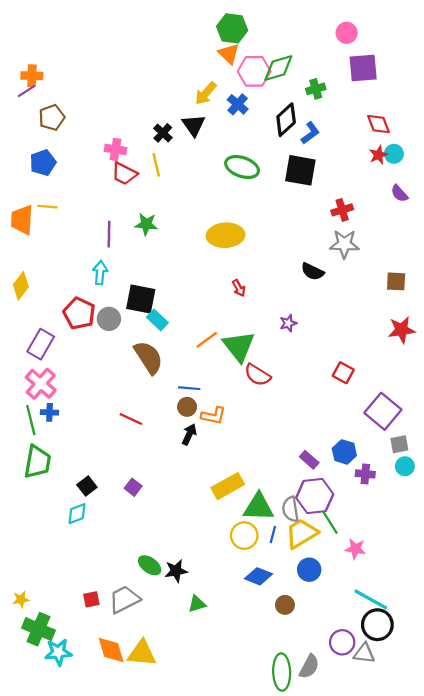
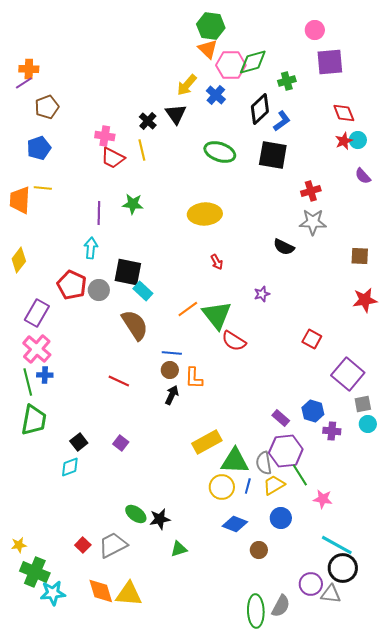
orange L-shape: (213, 416) -> (194, 378), turned 80
yellow trapezoid: (301, 533) -> (274, 485), size x0.7
red square: (91, 599) -> (83, 545), turned -35

